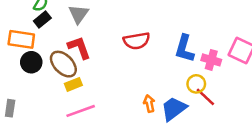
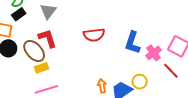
pink cross: (211, 60) -> (154, 53), turned 35
yellow circle: (196, 84) -> (140, 82), moved
red line: (205, 97) -> (171, 71), moved

